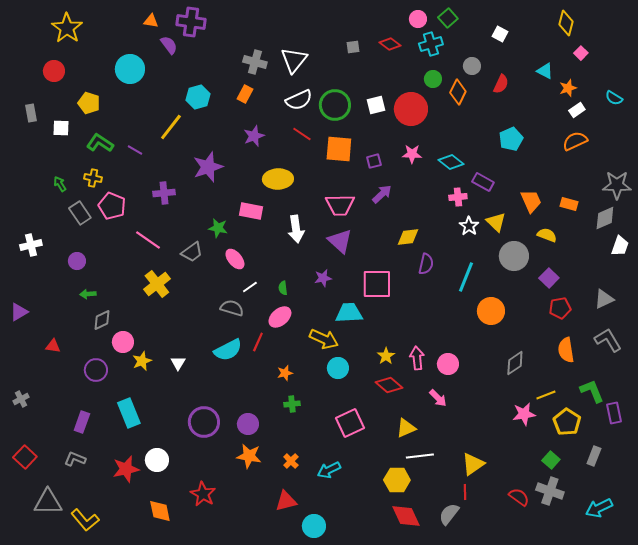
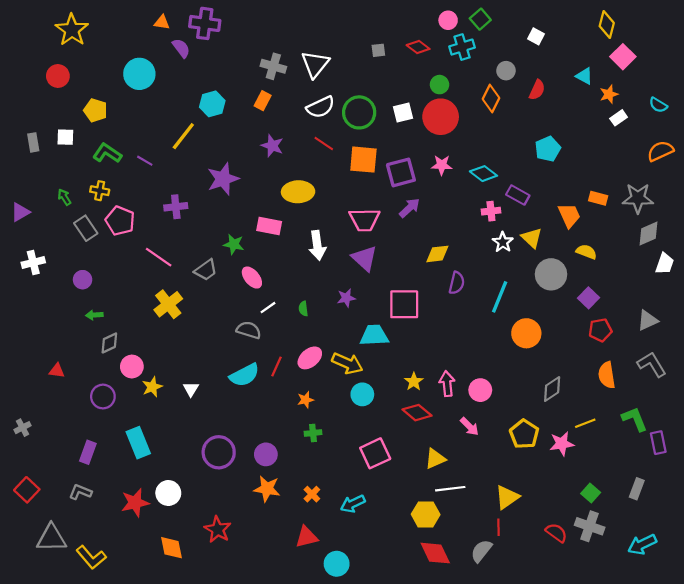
pink square: (581, 53) -> (623, 57), size x1.6
green circle: (433, 79) -> (440, 85), moved
gray rectangle: (31, 113) -> (33, 142), moved
purple star: (254, 136) -> (272, 146), turned -30
orange semicircle: (575, 141) -> (660, 151), moved
purple square: (374, 161) -> (401, 172), size x1.8
gray star: (617, 185) -> (638, 198), moved
orange rectangle: (569, 204) -> (598, 198), moved
purple triangle: (19, 312) -> (20, 212), moved
pink ellipse: (280, 317) -> (310, 358), moved
yellow pentagon: (567, 422) -> (524, 434), moved

